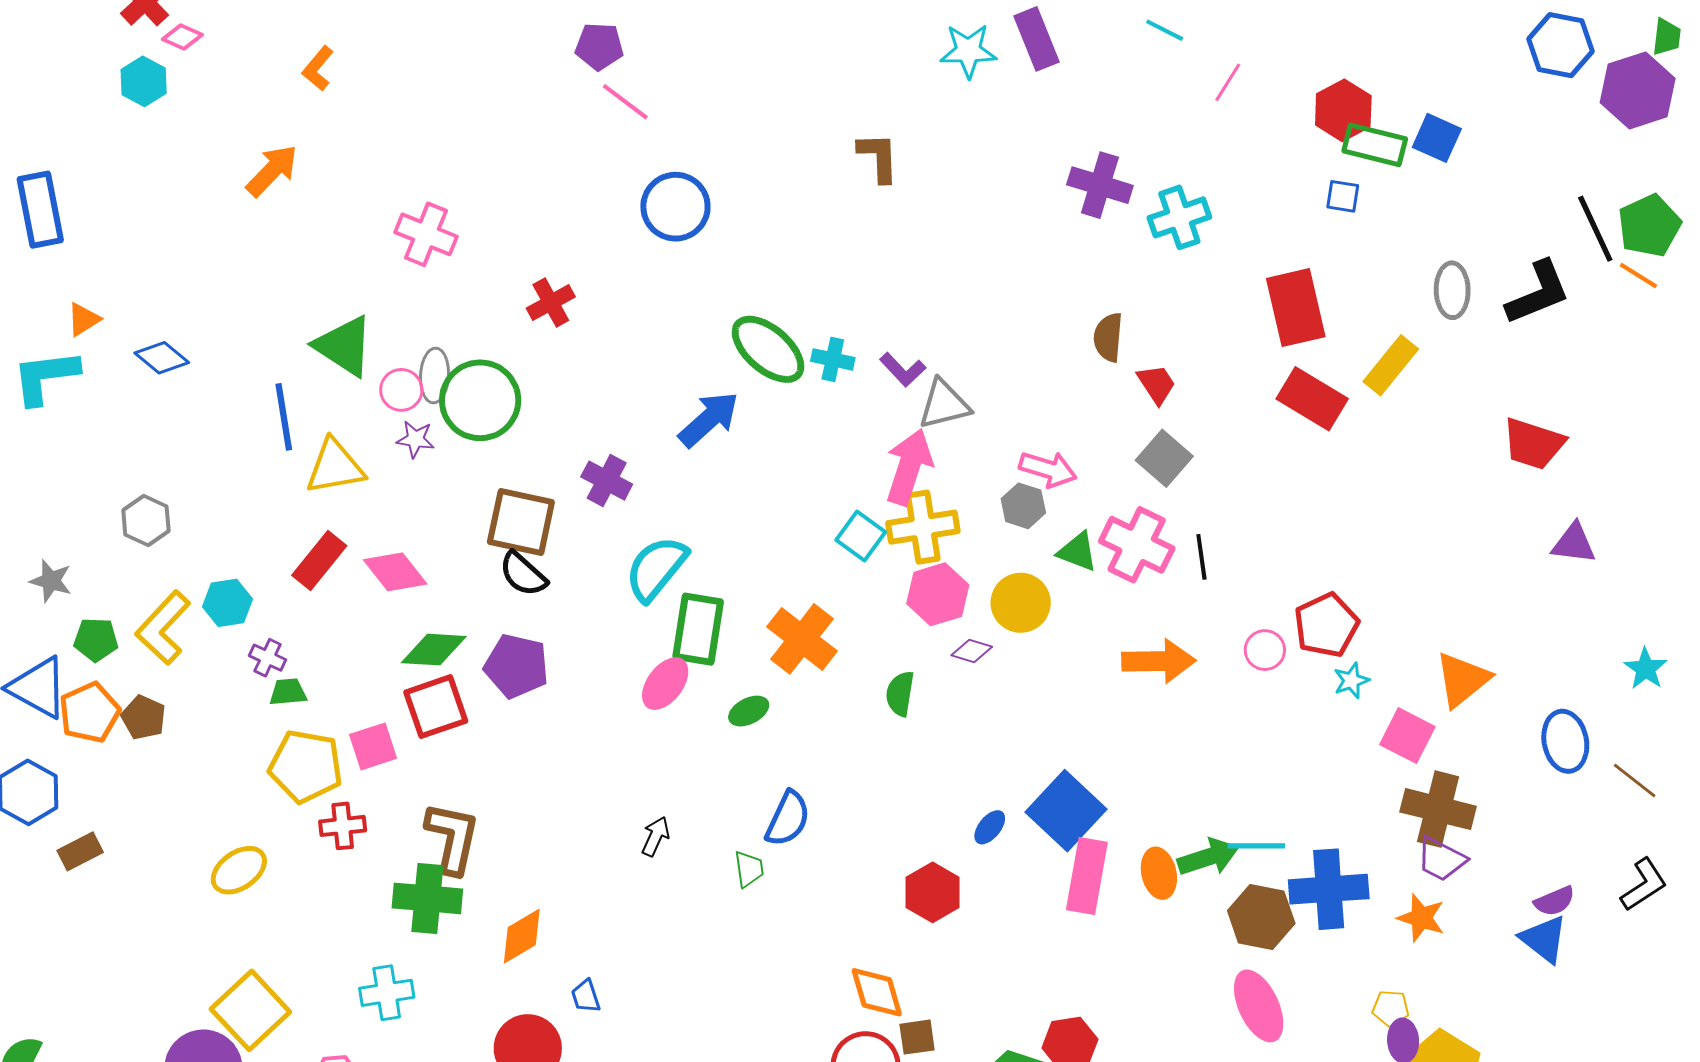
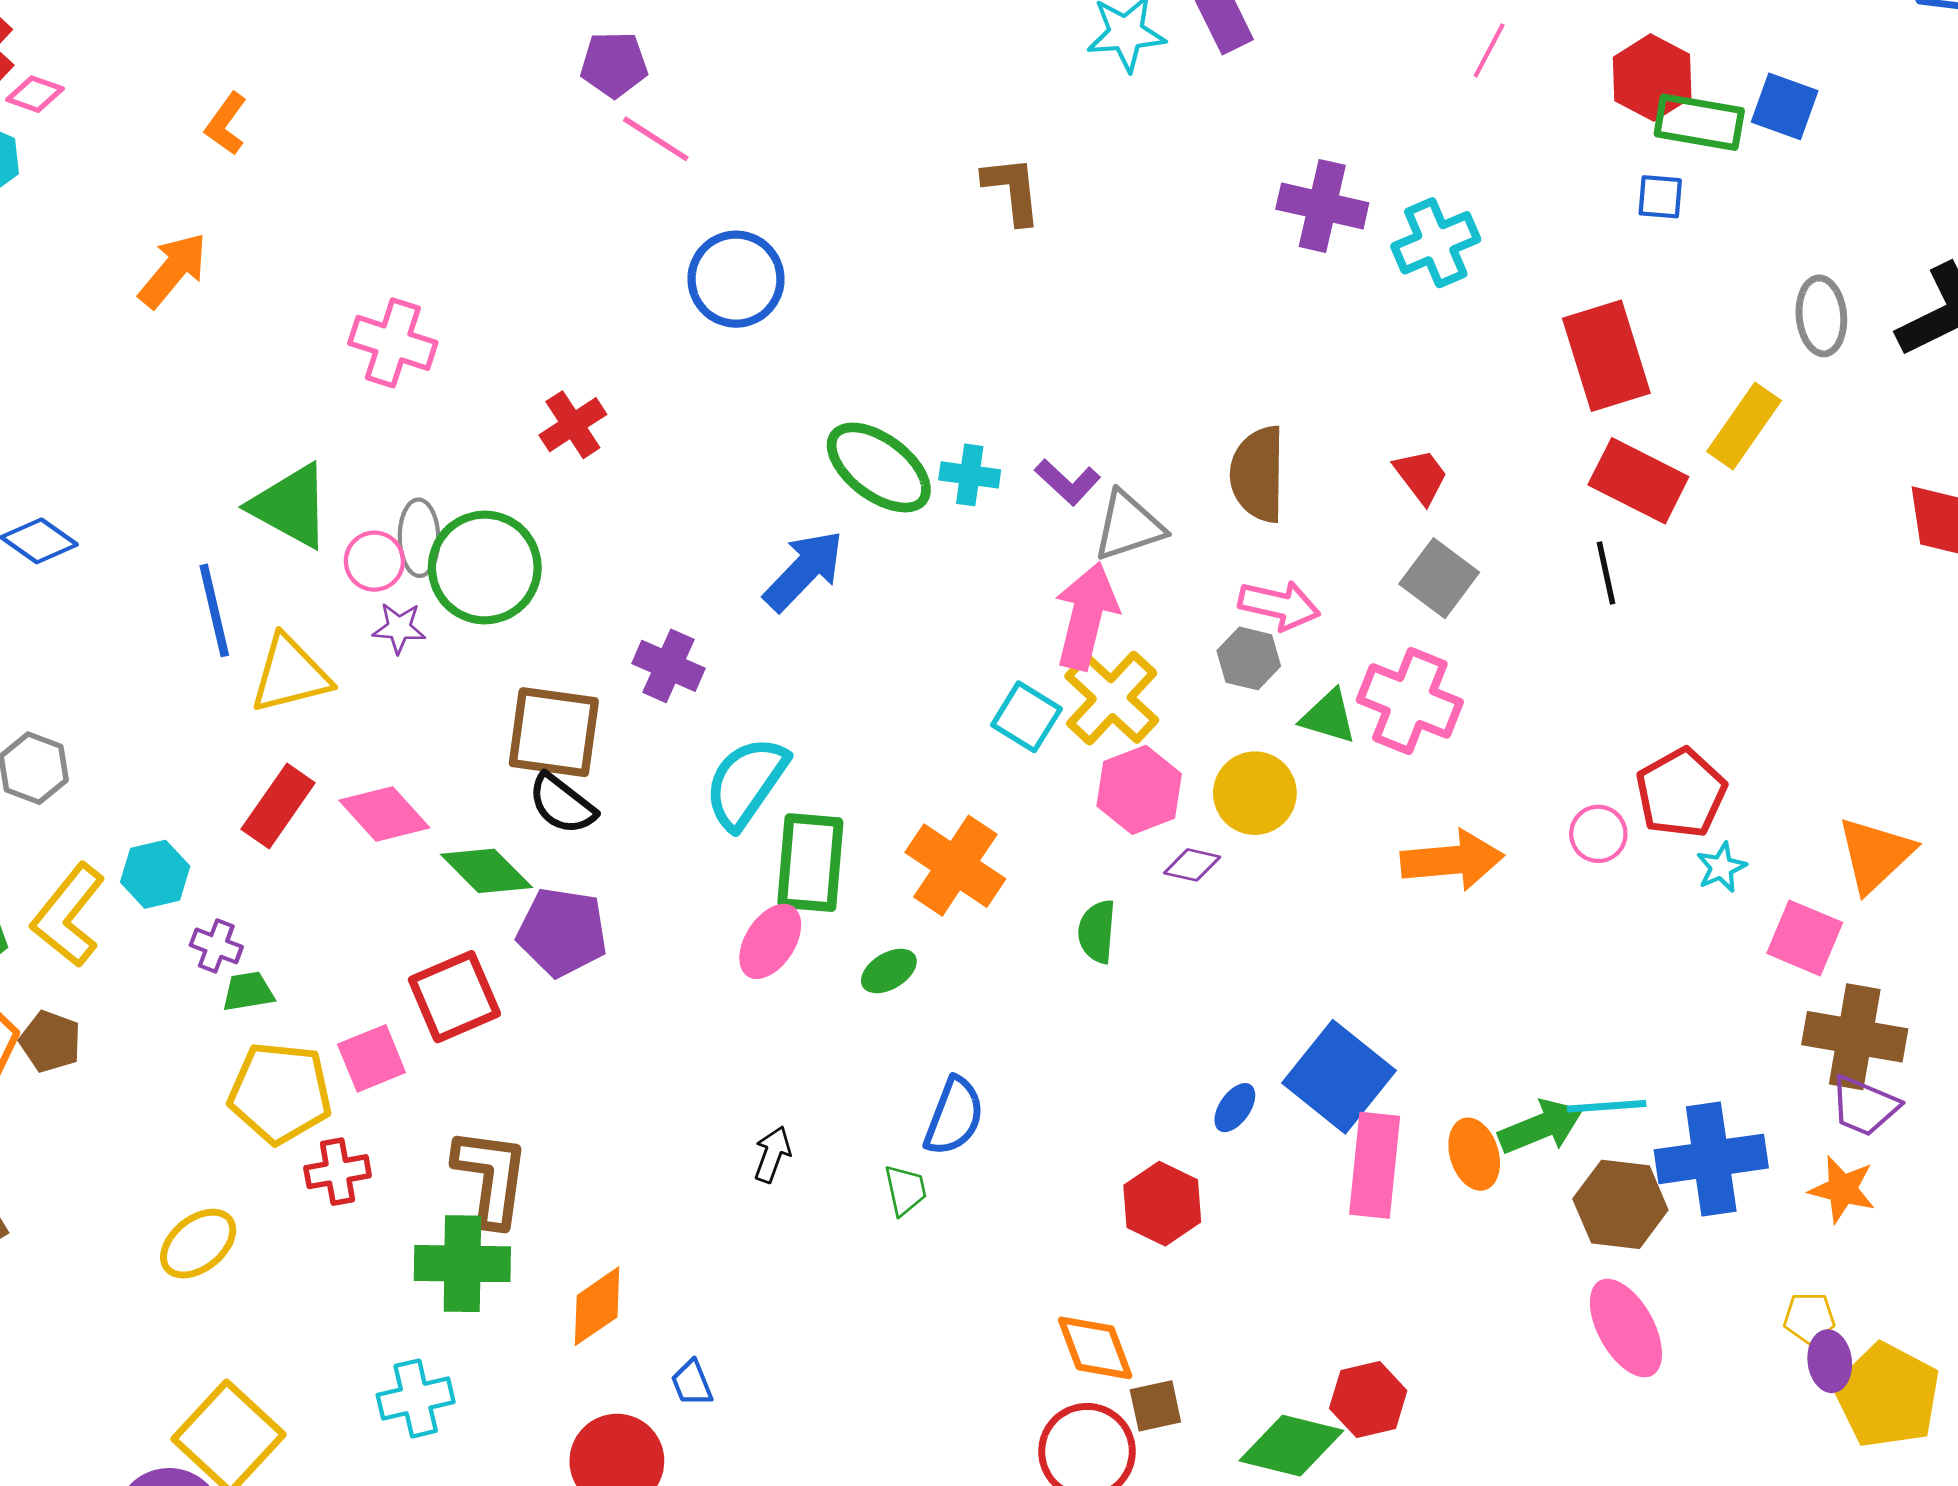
brown semicircle: (1108, 337) -> (1258, 474), moved, size x1.4
yellow cross: (923, 527) -> (1112, 698), turned -34
black line: (1201, 557) -> (1606, 573), moved
green diamond: (434, 650) -> (486, 871), moved, turned 46

